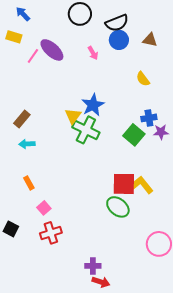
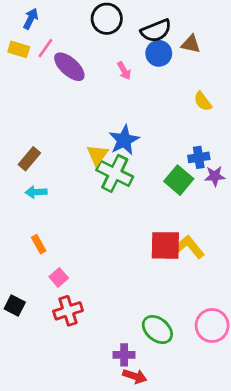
blue arrow: (23, 14) -> (31, 19), turned 70
brown triangle: (150, 40) -> (191, 44), moved
pink line: (33, 56) -> (45, 48), moved
yellow semicircle: (143, 79) -> (203, 101), moved
green ellipse: (118, 207) -> (157, 330), moved

